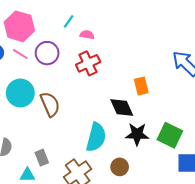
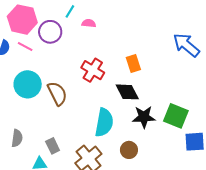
purple circle: (47, 53) -> (50, 32), moved
red cross: (88, 63) -> (93, 70), moved, turned -30
orange rectangle: (141, 86) -> (133, 64), moved

